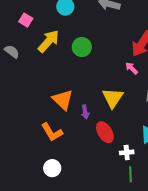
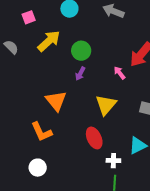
pink square: (26, 20) -> (29, 17), turned 32
pink arrow: (132, 68) -> (119, 73), moved
purple arrow: (85, 112) -> (80, 74), moved, turned 32

